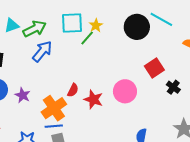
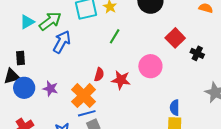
green line: (87, 38) -> (115, 36), moved

